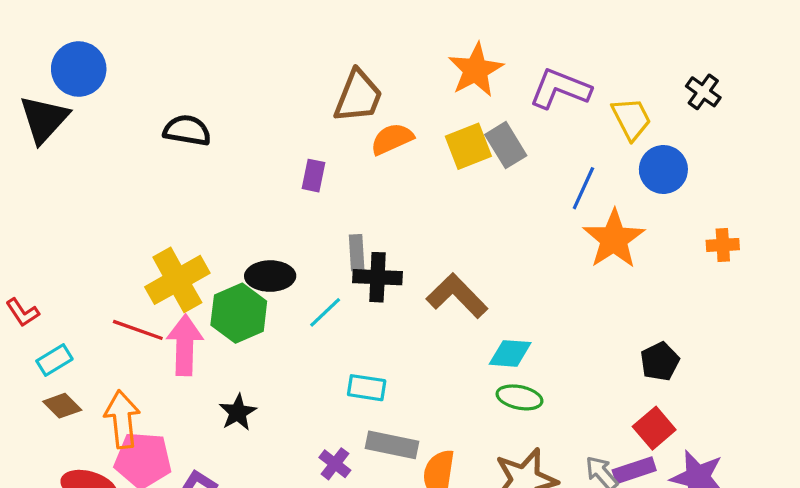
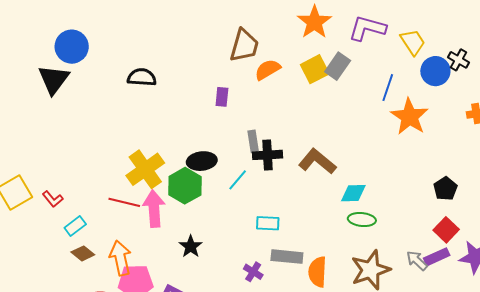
black cross: (703, 92) -> (459, 60), moved
gray rectangle: (506, 145) -> (338, 66), turned 72

